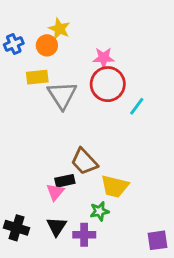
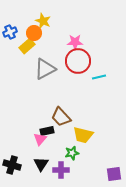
yellow rectangle: (37, 77) -> (27, 46), moved, turned -35
gray triangle: (62, 95) -> (45, 69), turned 35
cyan line: (137, 106) -> (99, 77), turned 40

